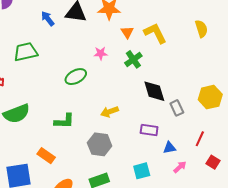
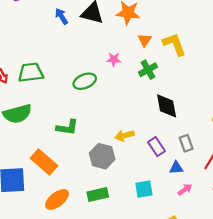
green trapezoid: (26, 52) -> (31, 72), moved
gray rectangle: (177, 108) -> (186, 143), moved
yellow arrow: (110, 112) -> (125, 136), moved
purple rectangle: (149, 130) -> (156, 147), turned 42
orange rectangle: (46, 156) -> (44, 162), size x1.4

